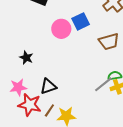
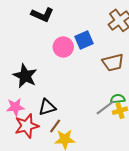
black star: (26, 58) -> (25, 76), size x1.6
red star: (30, 105) -> (27, 126), turned -30
brown line: (49, 110) -> (55, 126), moved

